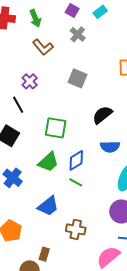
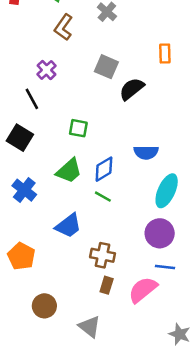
brown L-shape: (43, 47) -> (63, 27), turned 75
black semicircle: (102, 115) -> (132, 89), moved
green square: (56, 128) -> (78, 128), size x0.7
brown rectangle: (44, 254) -> (107, 285), moved

